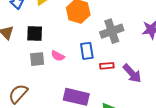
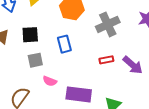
blue rectangle: (87, 51) -> (64, 44), moved
pink semicircle: (58, 56) -> (50, 81), moved

